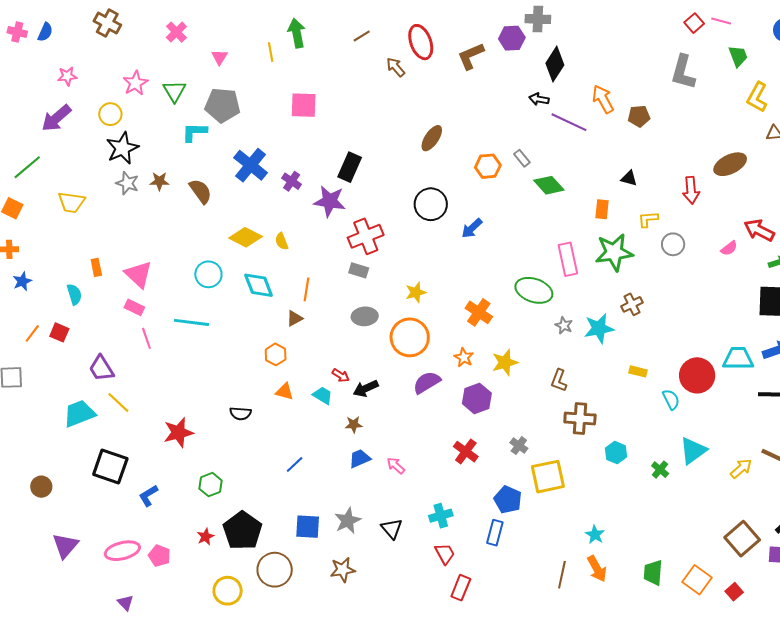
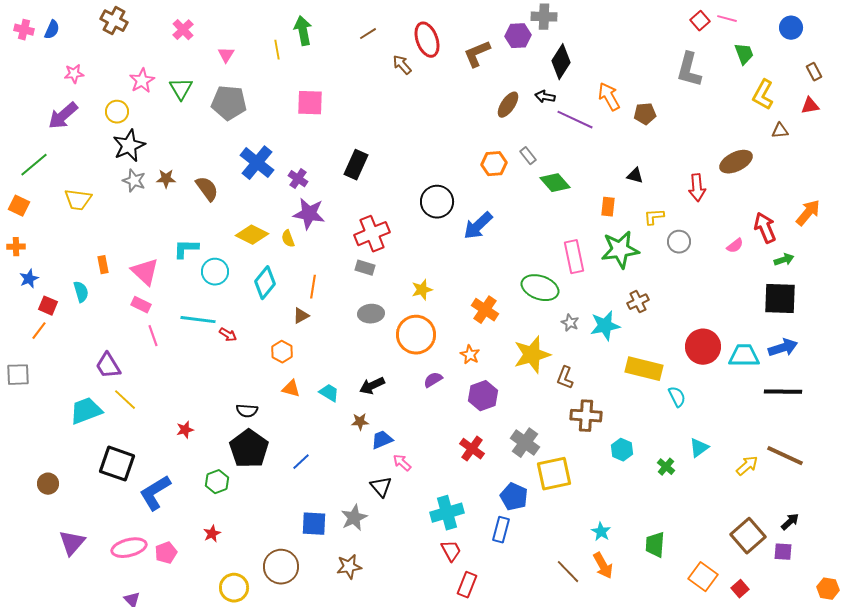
cyan L-shape: (194, 132) -> (186, 249), moved
brown ellipse: (432, 138) -> (508, 105), moved
purple star: (330, 201) -> (309, 214), moved
blue arrow: (472, 228) -> (478, 226), size x1.4
red arrow: (759, 230) -> (765, 228), turned 40
cyan diamond: (259, 285) -> (265, 283), turned 60
red square: (59, 332) -> (48, 306), moved
yellow star: (505, 362) -> (532, 355), moved, size x1.4
yellow rectangle: (638, 371) -> (644, 369), size x2.0
red arrow: (341, 375) -> (228, 335), moved
red circle: (697, 375) -> (703, 347), moved
purple semicircle: (427, 382) -> (433, 380), size x0.7
red star: (178, 433) -> (185, 430), size x0.6
gray cross: (519, 446) -> (525, 443), size x1.6
cyan triangle: (693, 451) -> (699, 448), size x0.7
blue trapezoid: (360, 459) -> (382, 440), moved
blue L-shape: (148, 496) -> (155, 493), size x1.6
cyan cross: (441, 516) -> (447, 513), size x1.4
black triangle: (392, 529) -> (381, 487), moved
black pentagon: (243, 531) -> (249, 449), moved
pink pentagon: (159, 556) -> (166, 553), turned 30
green trapezoid: (653, 573) -> (655, 545), moved
brown line: (562, 575) -> (568, 572), turned -56

